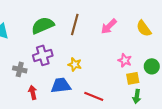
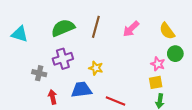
pink star: (125, 60) -> (158, 64), moved
green circle: (152, 66) -> (175, 54), moved

